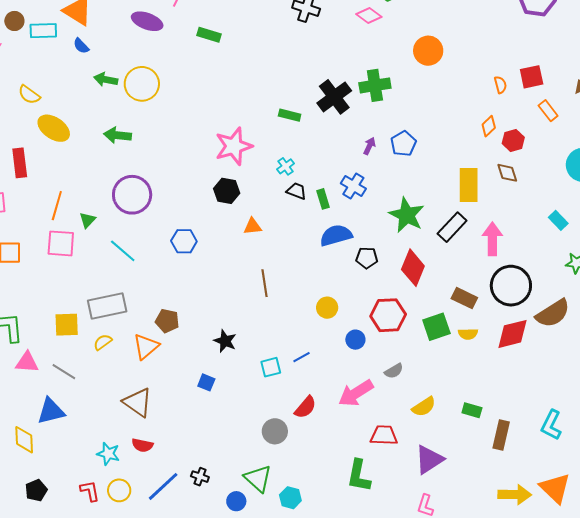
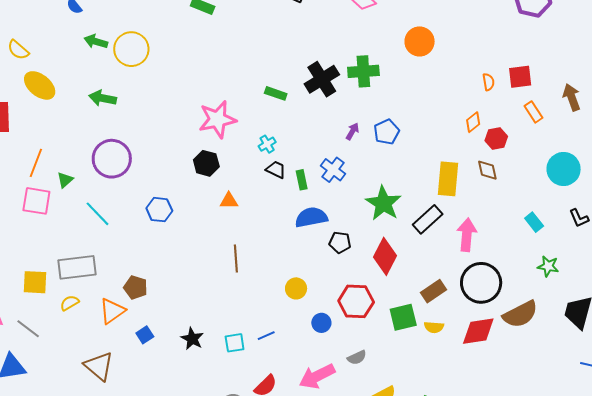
brown rectangle: (464, 298) -> (434, 291), turned -65
black star: (225, 341) -> (192, 339), moved
blue square: (206, 382) -> (145, 335), moved, turned 30

